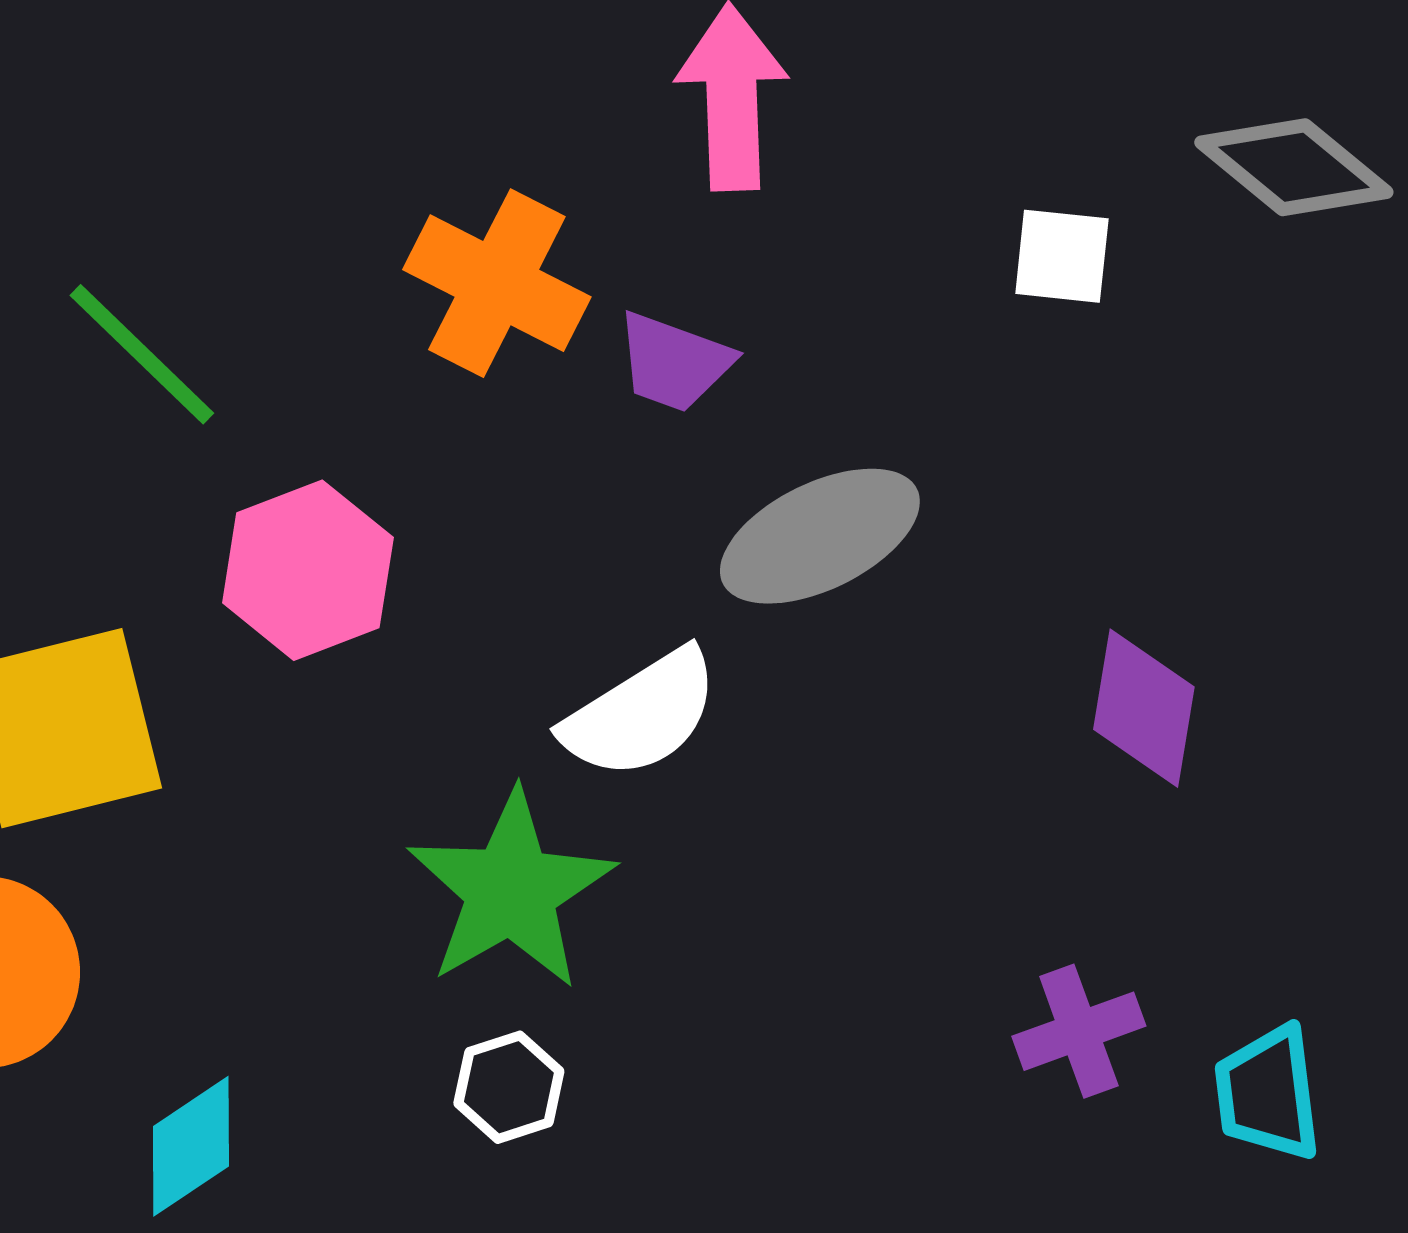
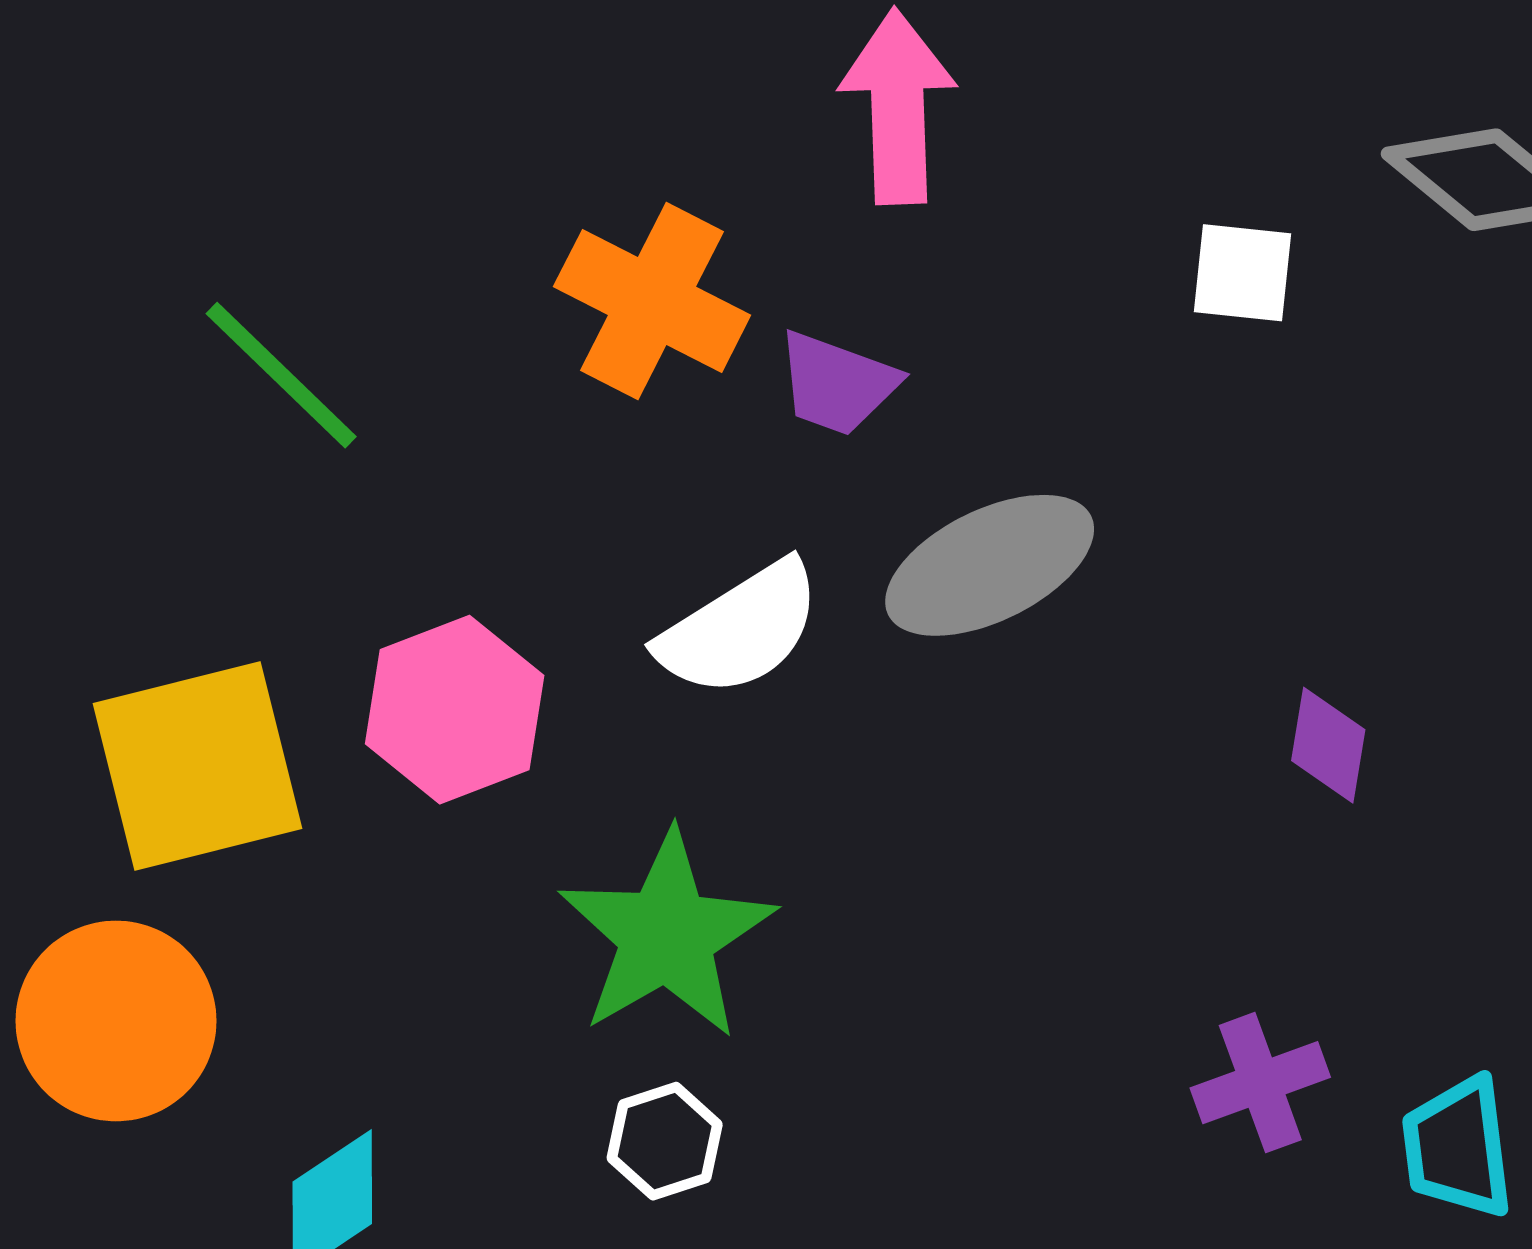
pink hexagon: (308, 570) -> (455, 710), moved
purple diamond: (1144, 708) -> (1328, 745), size x0.7
white semicircle: (641, 714) -> (740, 629), moved

